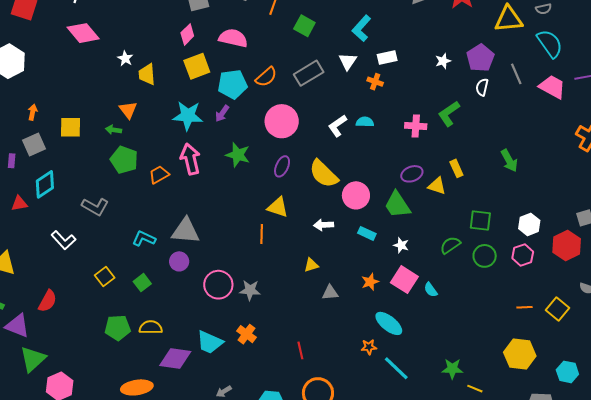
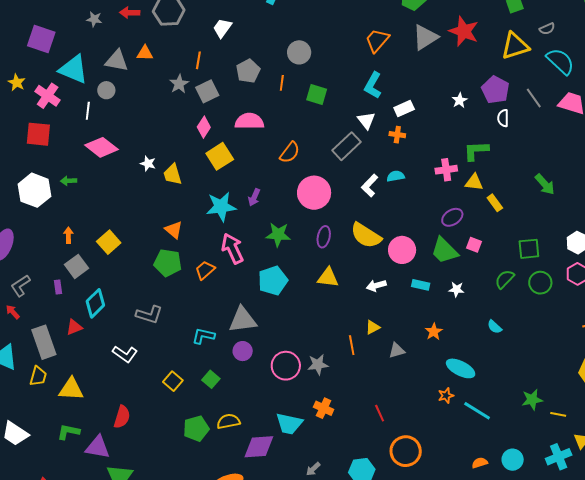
gray rectangle: (309, 73) -> (346, 146), moved
cyan pentagon: (232, 84) -> (273, 281), moved
orange triangle: (128, 110) -> (174, 230), moved
green L-shape: (449, 114) -> (476, 151), turned 44
yellow square: (71, 127) -> (109, 242), turned -30
green arrow: (113, 130) -> (69, 181), moved
yellow triangle: (437, 186) -> (474, 182), moved
orange line: (262, 234) -> (352, 345), moved
pink square: (404, 280) -> (474, 245), moved, size x0.6

